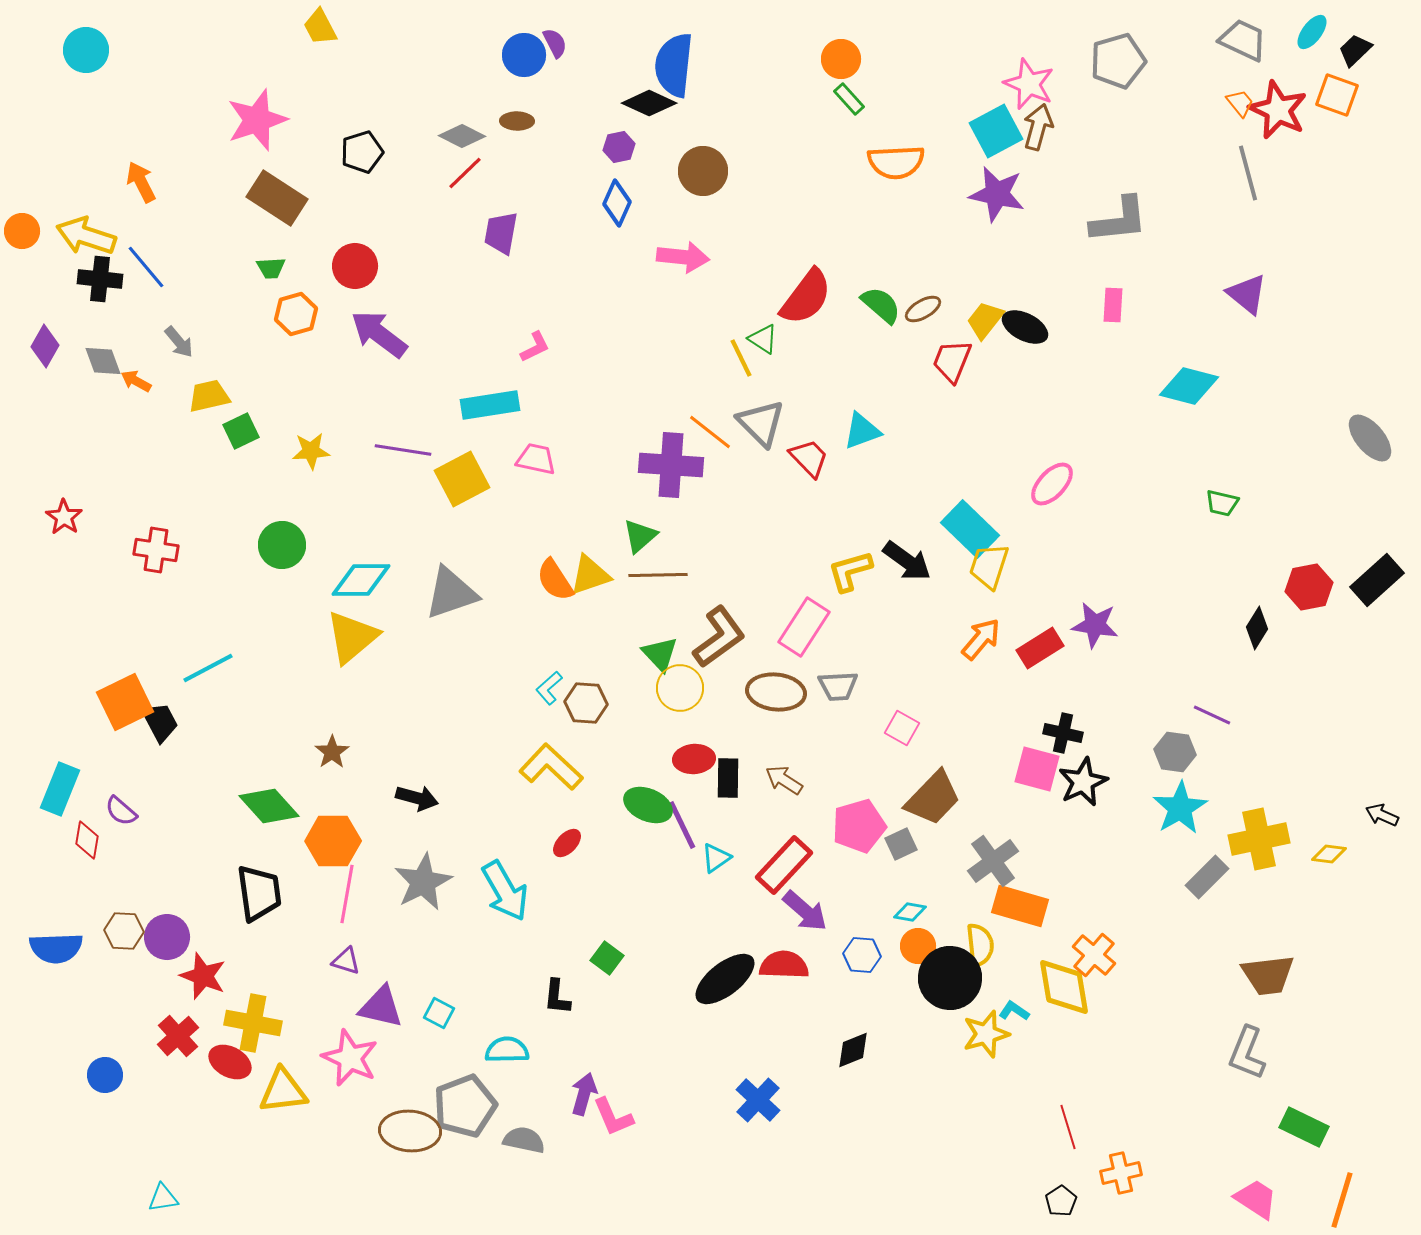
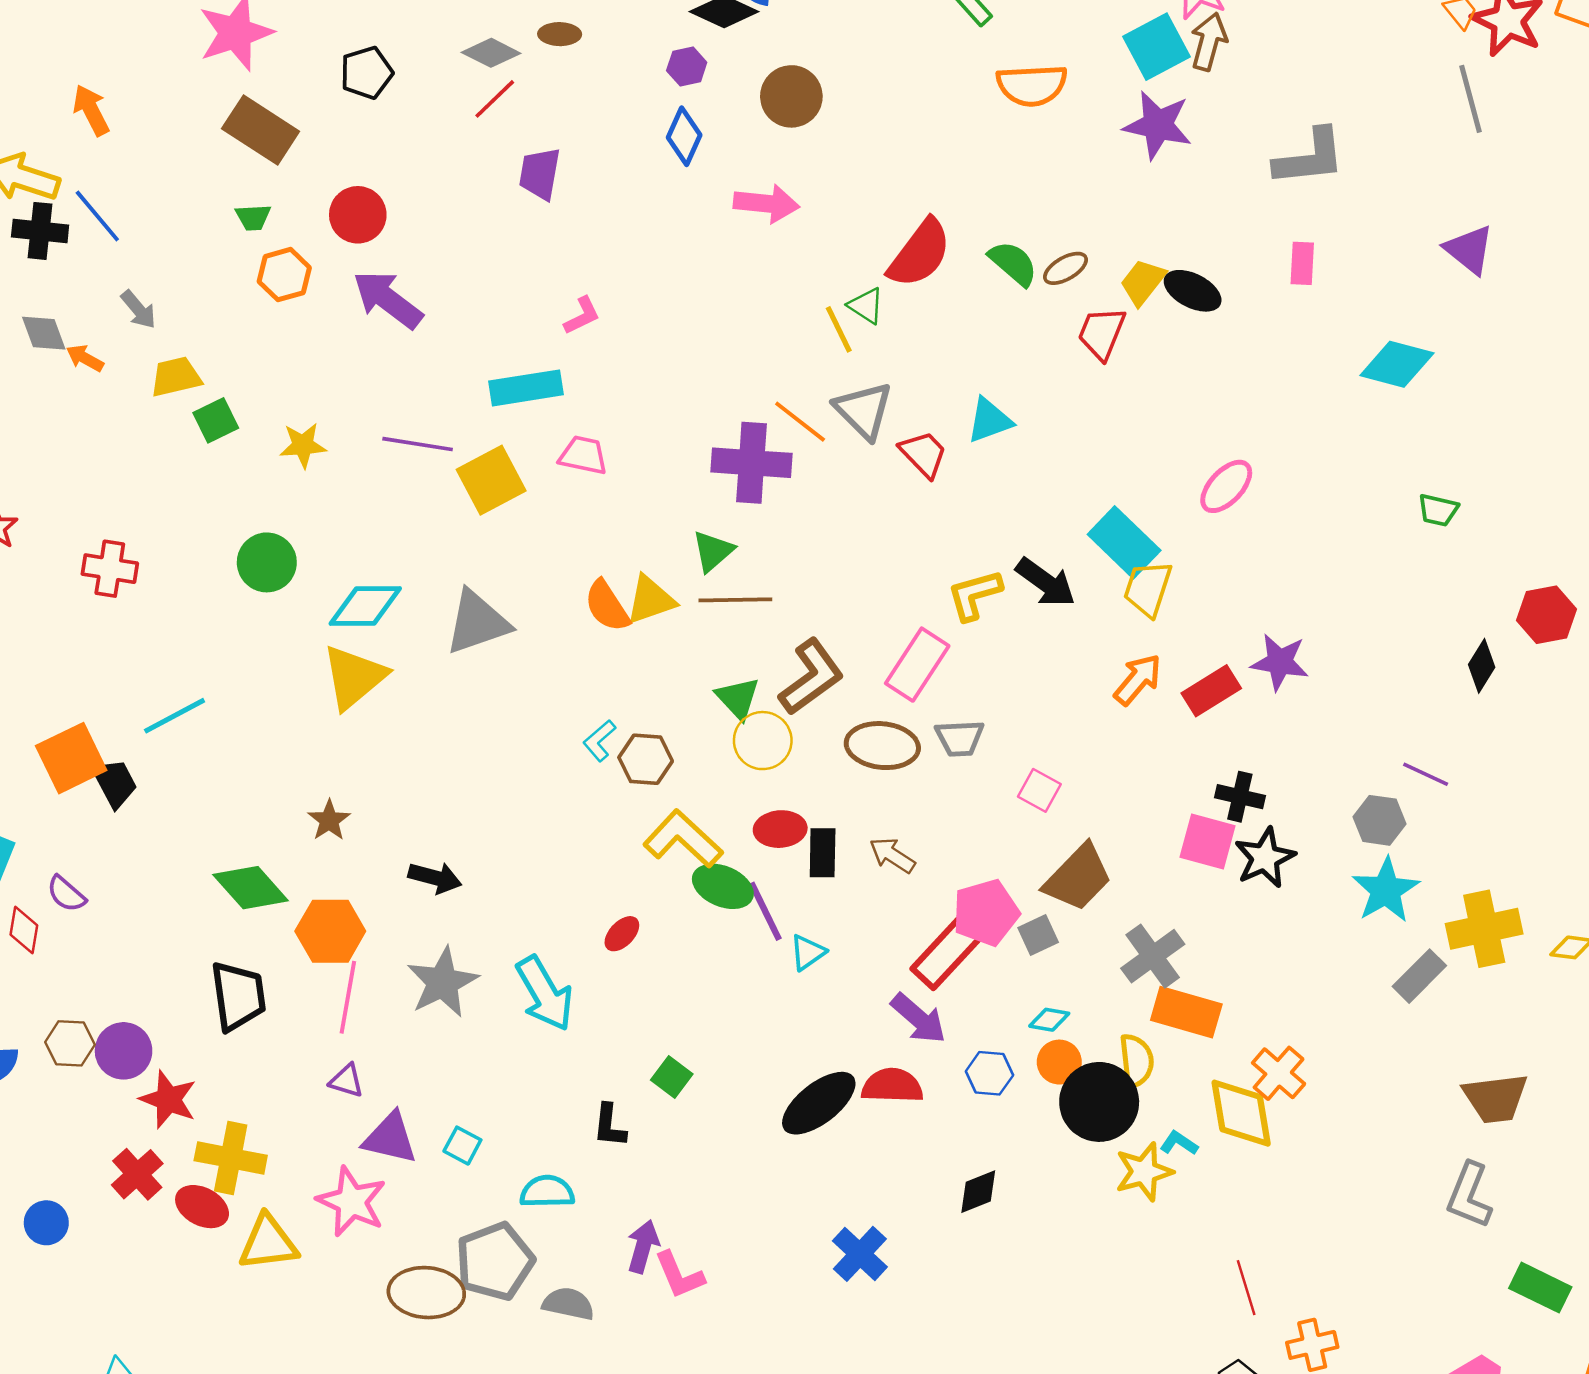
yellow L-shape: (551, 767) -> (683, 839), moved
red rectangle: (784, 865) -> (946, 954), moved

